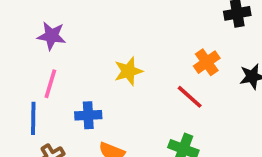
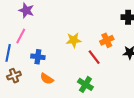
yellow star: (128, 71) -> (74, 40), moved

